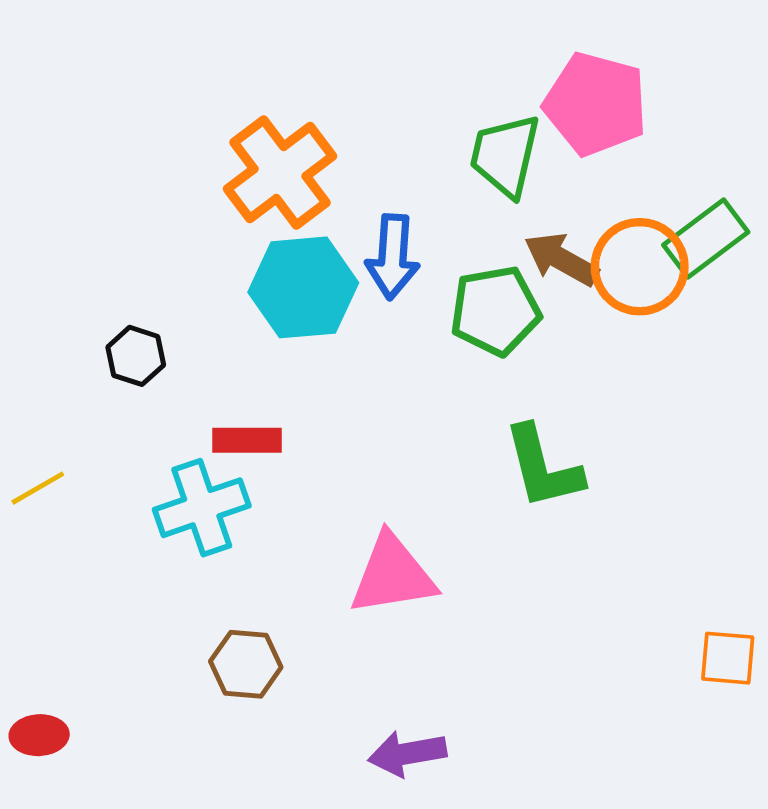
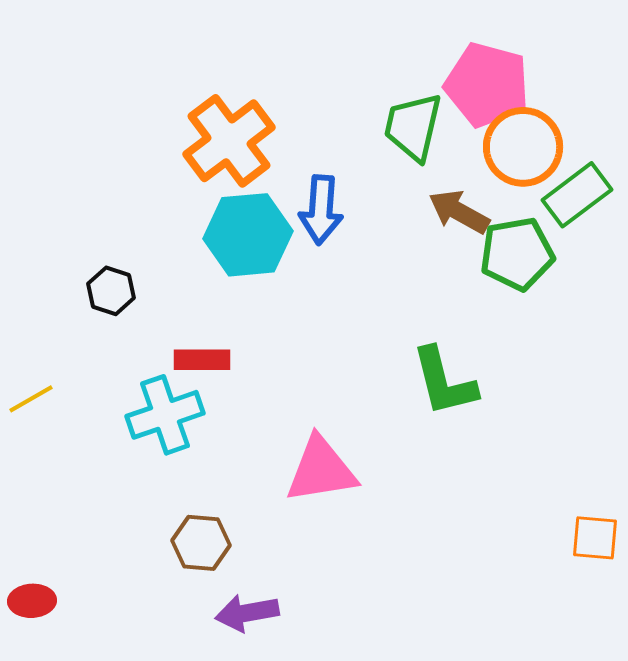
orange circle: (640, 267) -> (523, 147), moved
green pentagon: (495, 311) -> (517, 254), moved
purple arrow: (407, 753) -> (247, 613), moved

